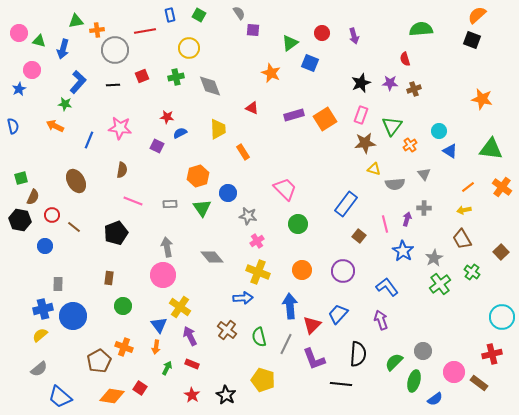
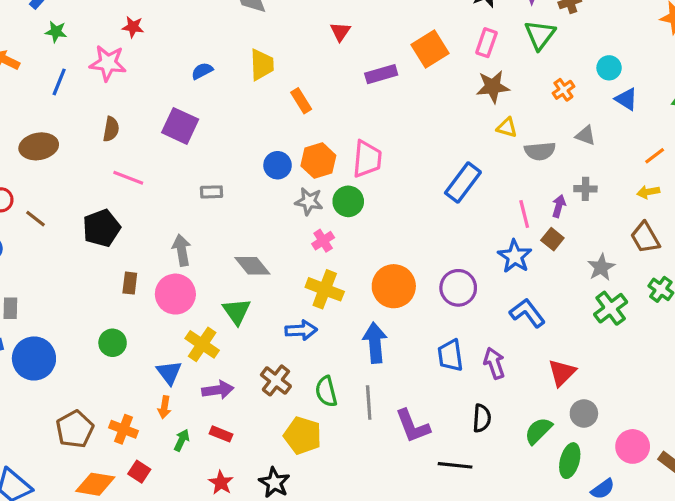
green star: (65, 104) -> (56, 32), moved
red triangle: (252, 108) -> (340, 32), moved, turned 40
purple rectangle: (294, 115) -> (381, 74), moved
red star: (167, 117) -> (133, 27), moved
green triangle: (392, 126) -> (540, 35), moved
purple square: (157, 146) -> (180, 126), moved, size x1.6
gray triangle: (424, 174) -> (585, 135), turned -32
orange hexagon: (198, 176) -> (318, 161), moved
brown ellipse: (76, 181) -> (39, 146), turned -70
pink trapezoid: (285, 189) -> (367, 159), turned 50
gray rectangle: (170, 204) -> (212, 192), moved
green triangle: (202, 208) -> (237, 311), moved
green circle: (298, 224) -> (348, 201), moved
brown square: (359, 236) -> (552, 239), moved
blue star: (403, 251) -> (515, 256), moved
orange circle: (302, 270) -> (394, 286), size x1.4
brown rectangle: (109, 278) -> (130, 283), moved
blue trapezoid: (338, 314) -> (450, 355), turned -50
purple arrow: (381, 320) -> (494, 363), moved
red triangle: (312, 325) -> (562, 373), moved
purple arrow: (190, 336) -> (218, 390), turned 108
gray line: (286, 344) -> (369, 402), turned -30
orange cross: (124, 347) -> (124, 429), moved
black semicircle: (358, 354) -> (482, 418), size x0.7
yellow pentagon: (263, 380) -> (303, 435), moved

